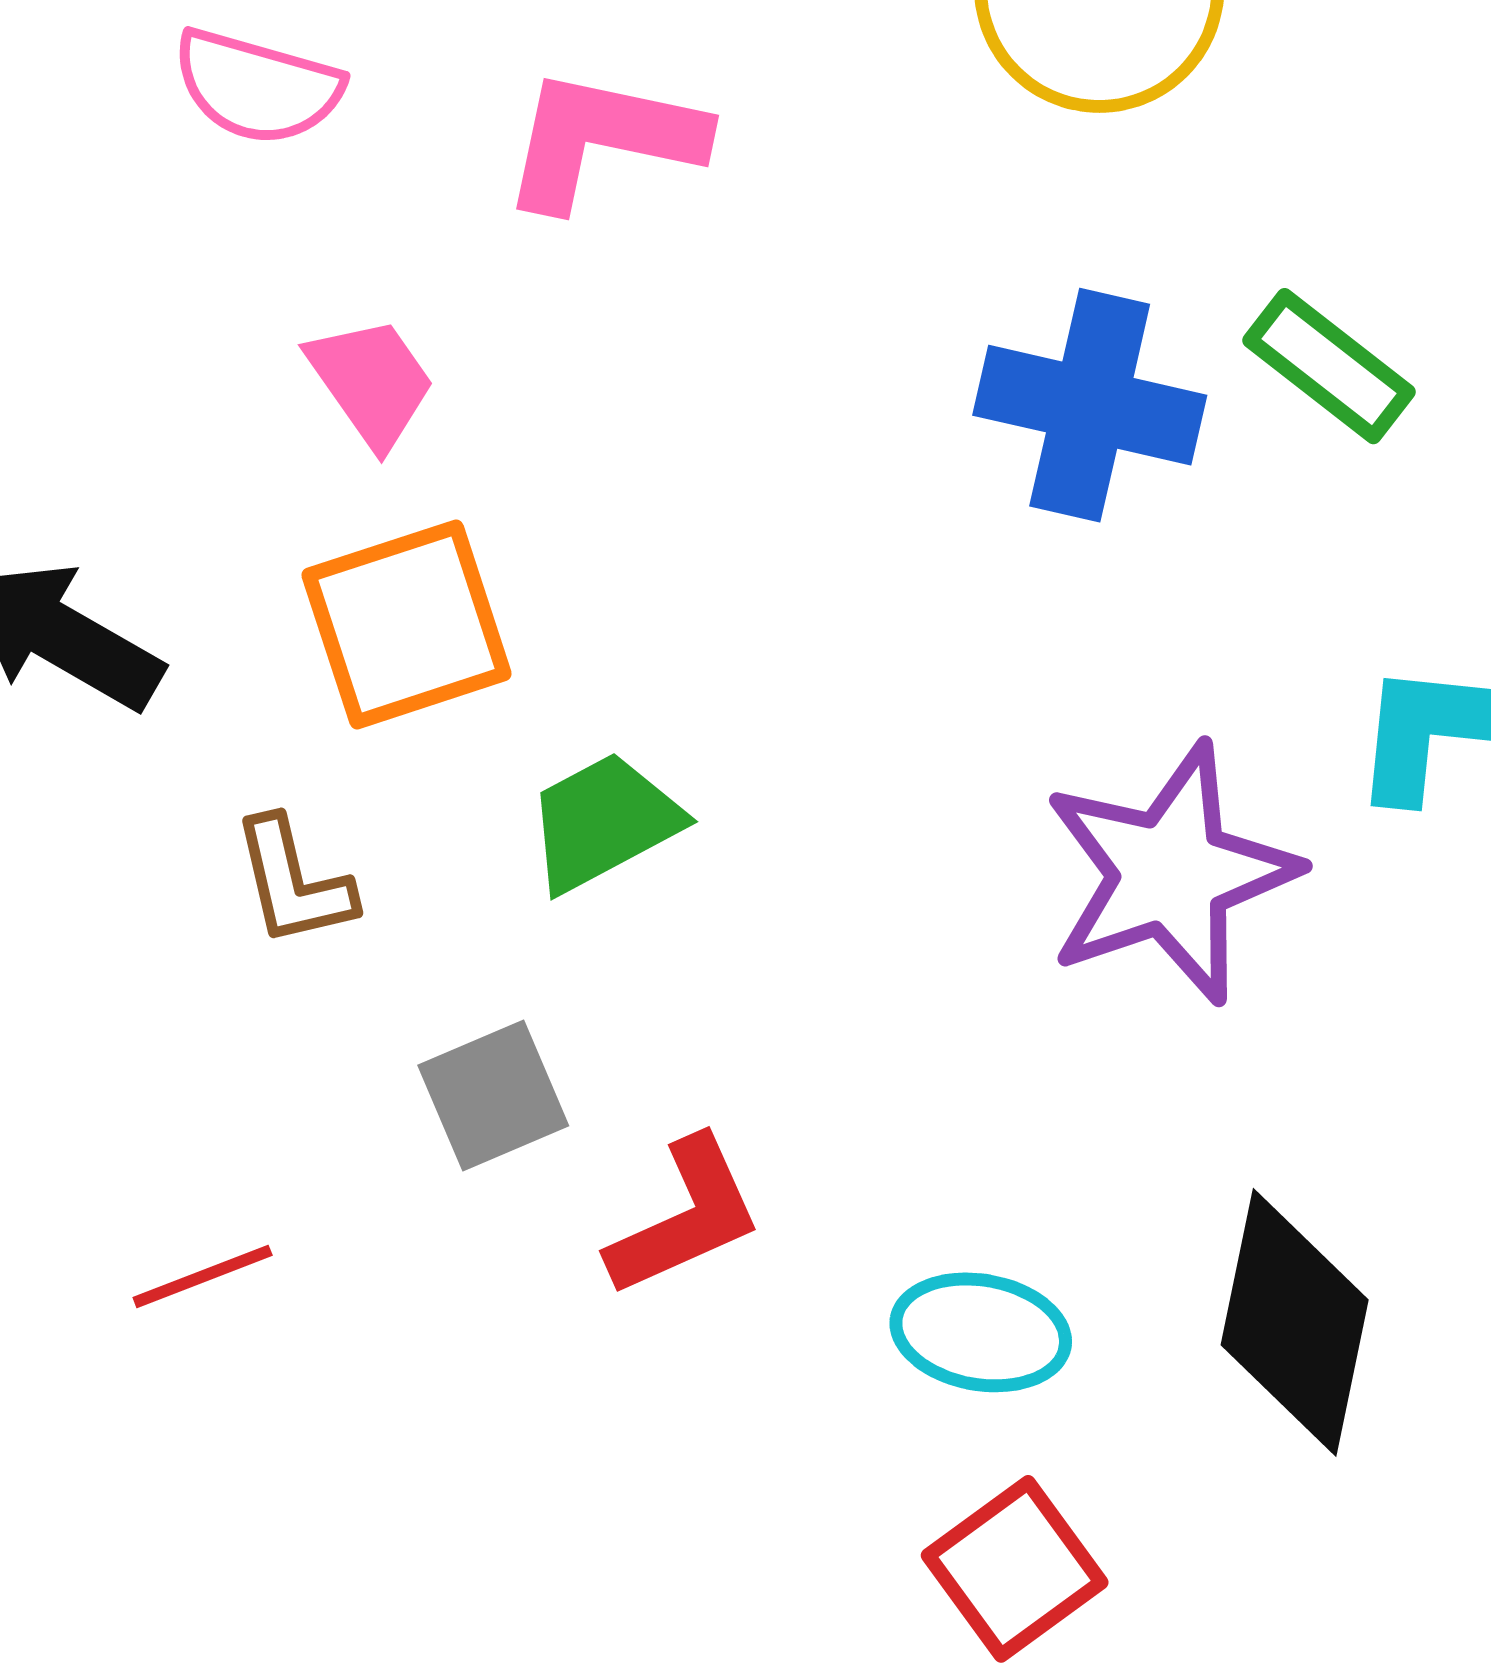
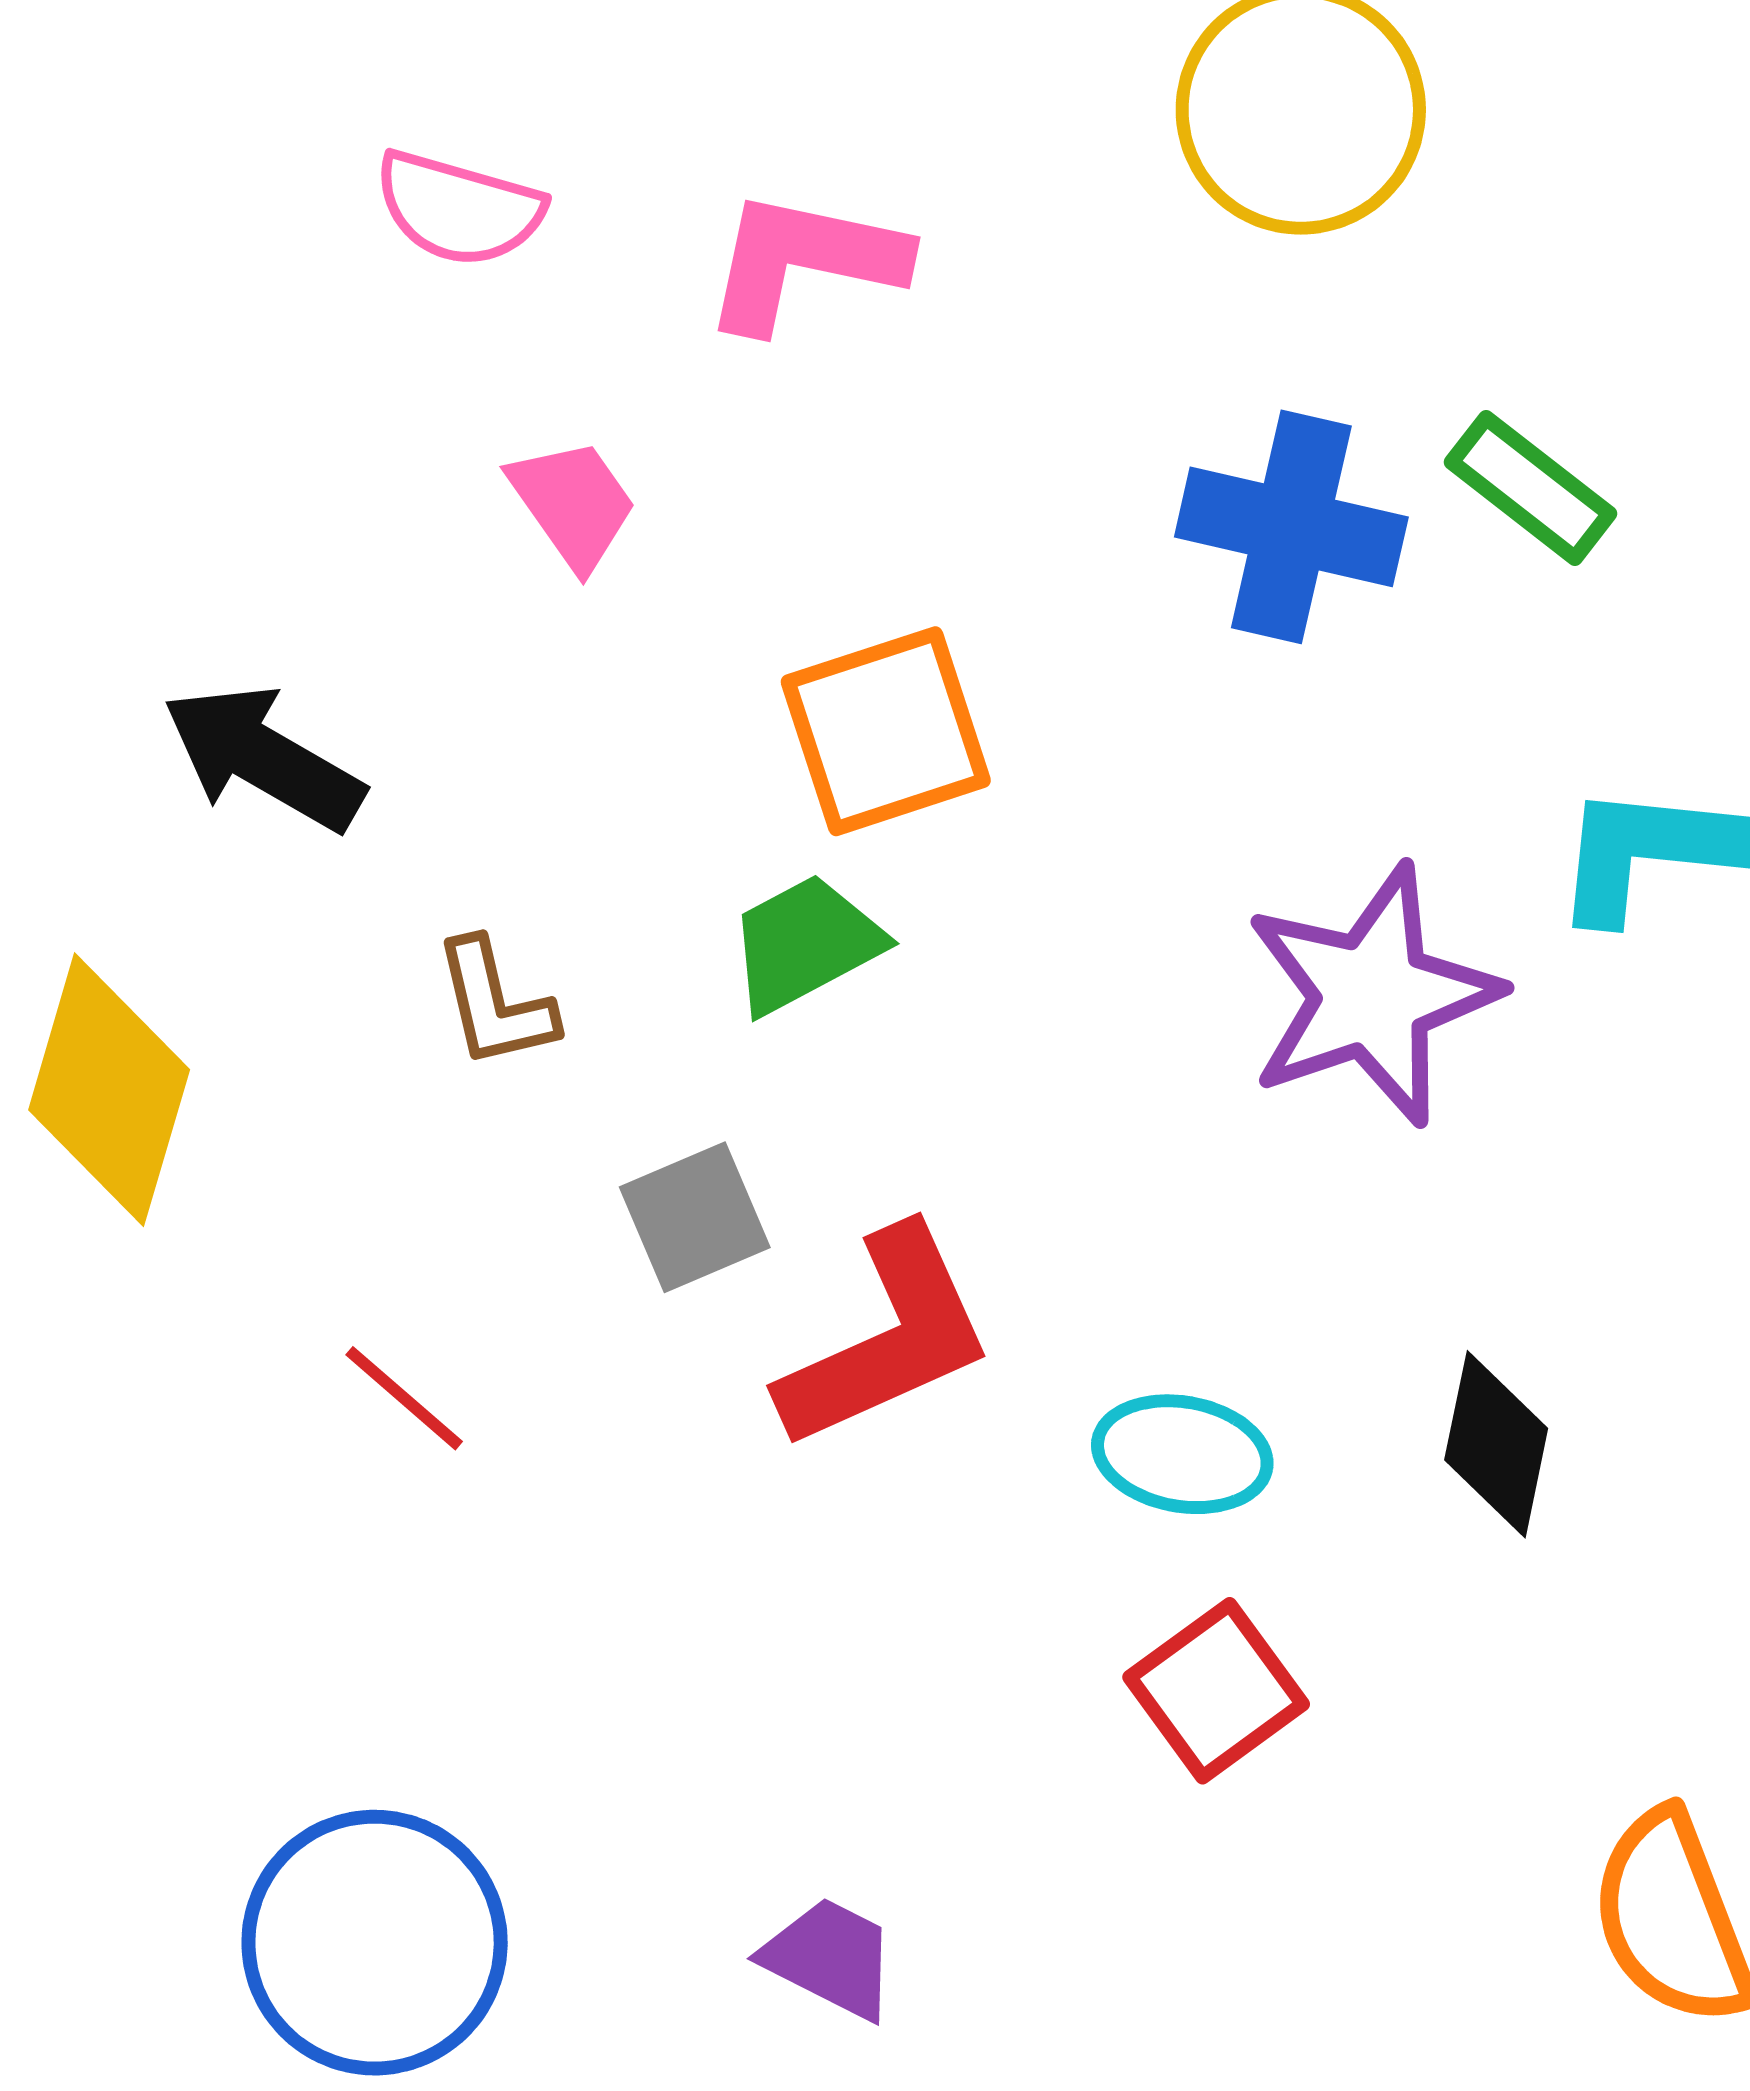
orange square: (407, 624) -> (886, 731), moved
red L-shape: (685, 1217) -> (887, 1339), size x1.4
red line: (203, 1276) -> (404, 1398), turned 62
black diamond: (1295, 1322) -> (1496, 1444), size x0.7

